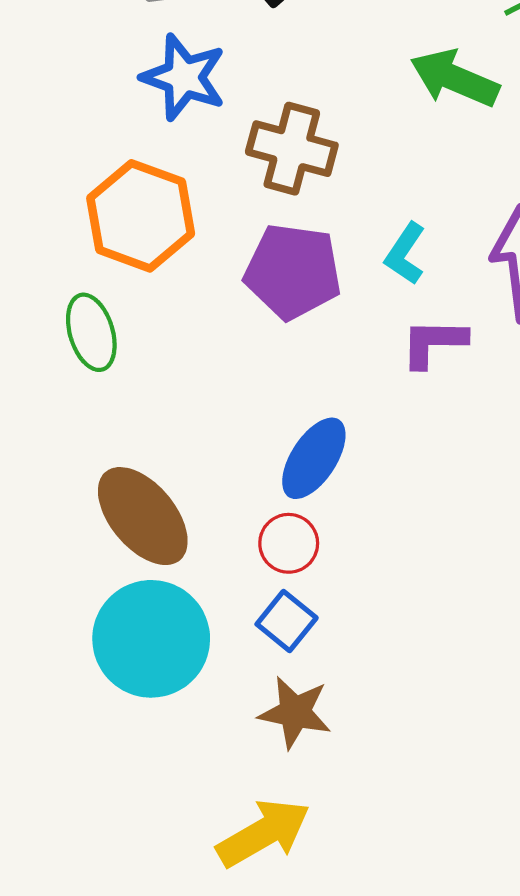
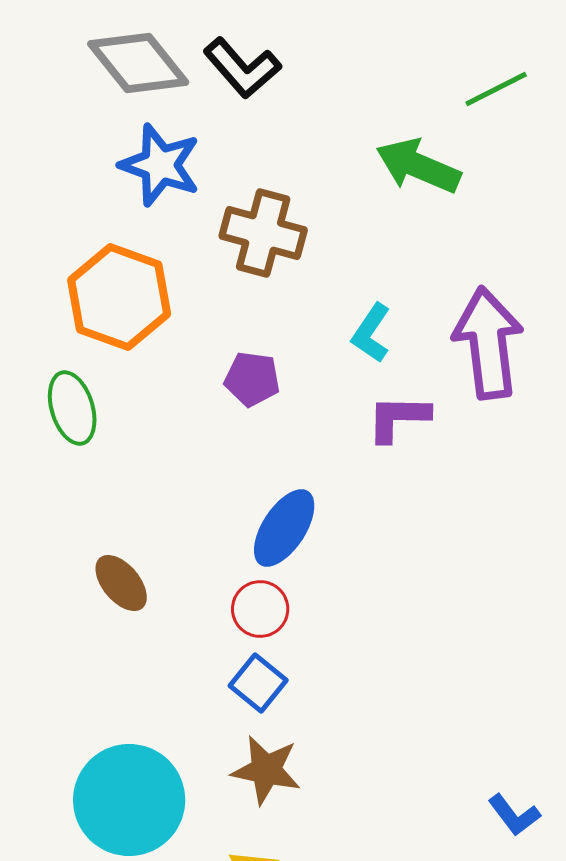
purple pentagon: (293, 271) -> (252, 379), moved, size x0.6
brown ellipse: (143, 516) -> (121, 583), size x0.6
cyan circle: (151, 639) -> (129, 800), moved

